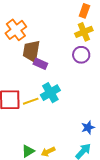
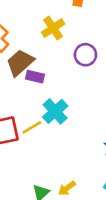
yellow cross: (84, 32) -> (53, 28), moved
brown trapezoid: (31, 51) -> (20, 63), turned 50

